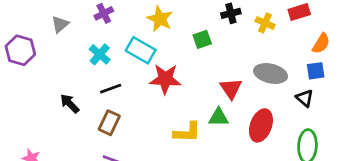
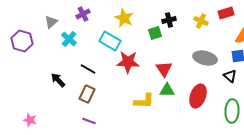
black cross: (231, 13) -> (169, 20), moved
cyan cross: (100, 54) -> (69, 39), moved
black line: (111, 89) -> (88, 69), turned 49
red triangle: (231, 89) -> (164, 69), moved

